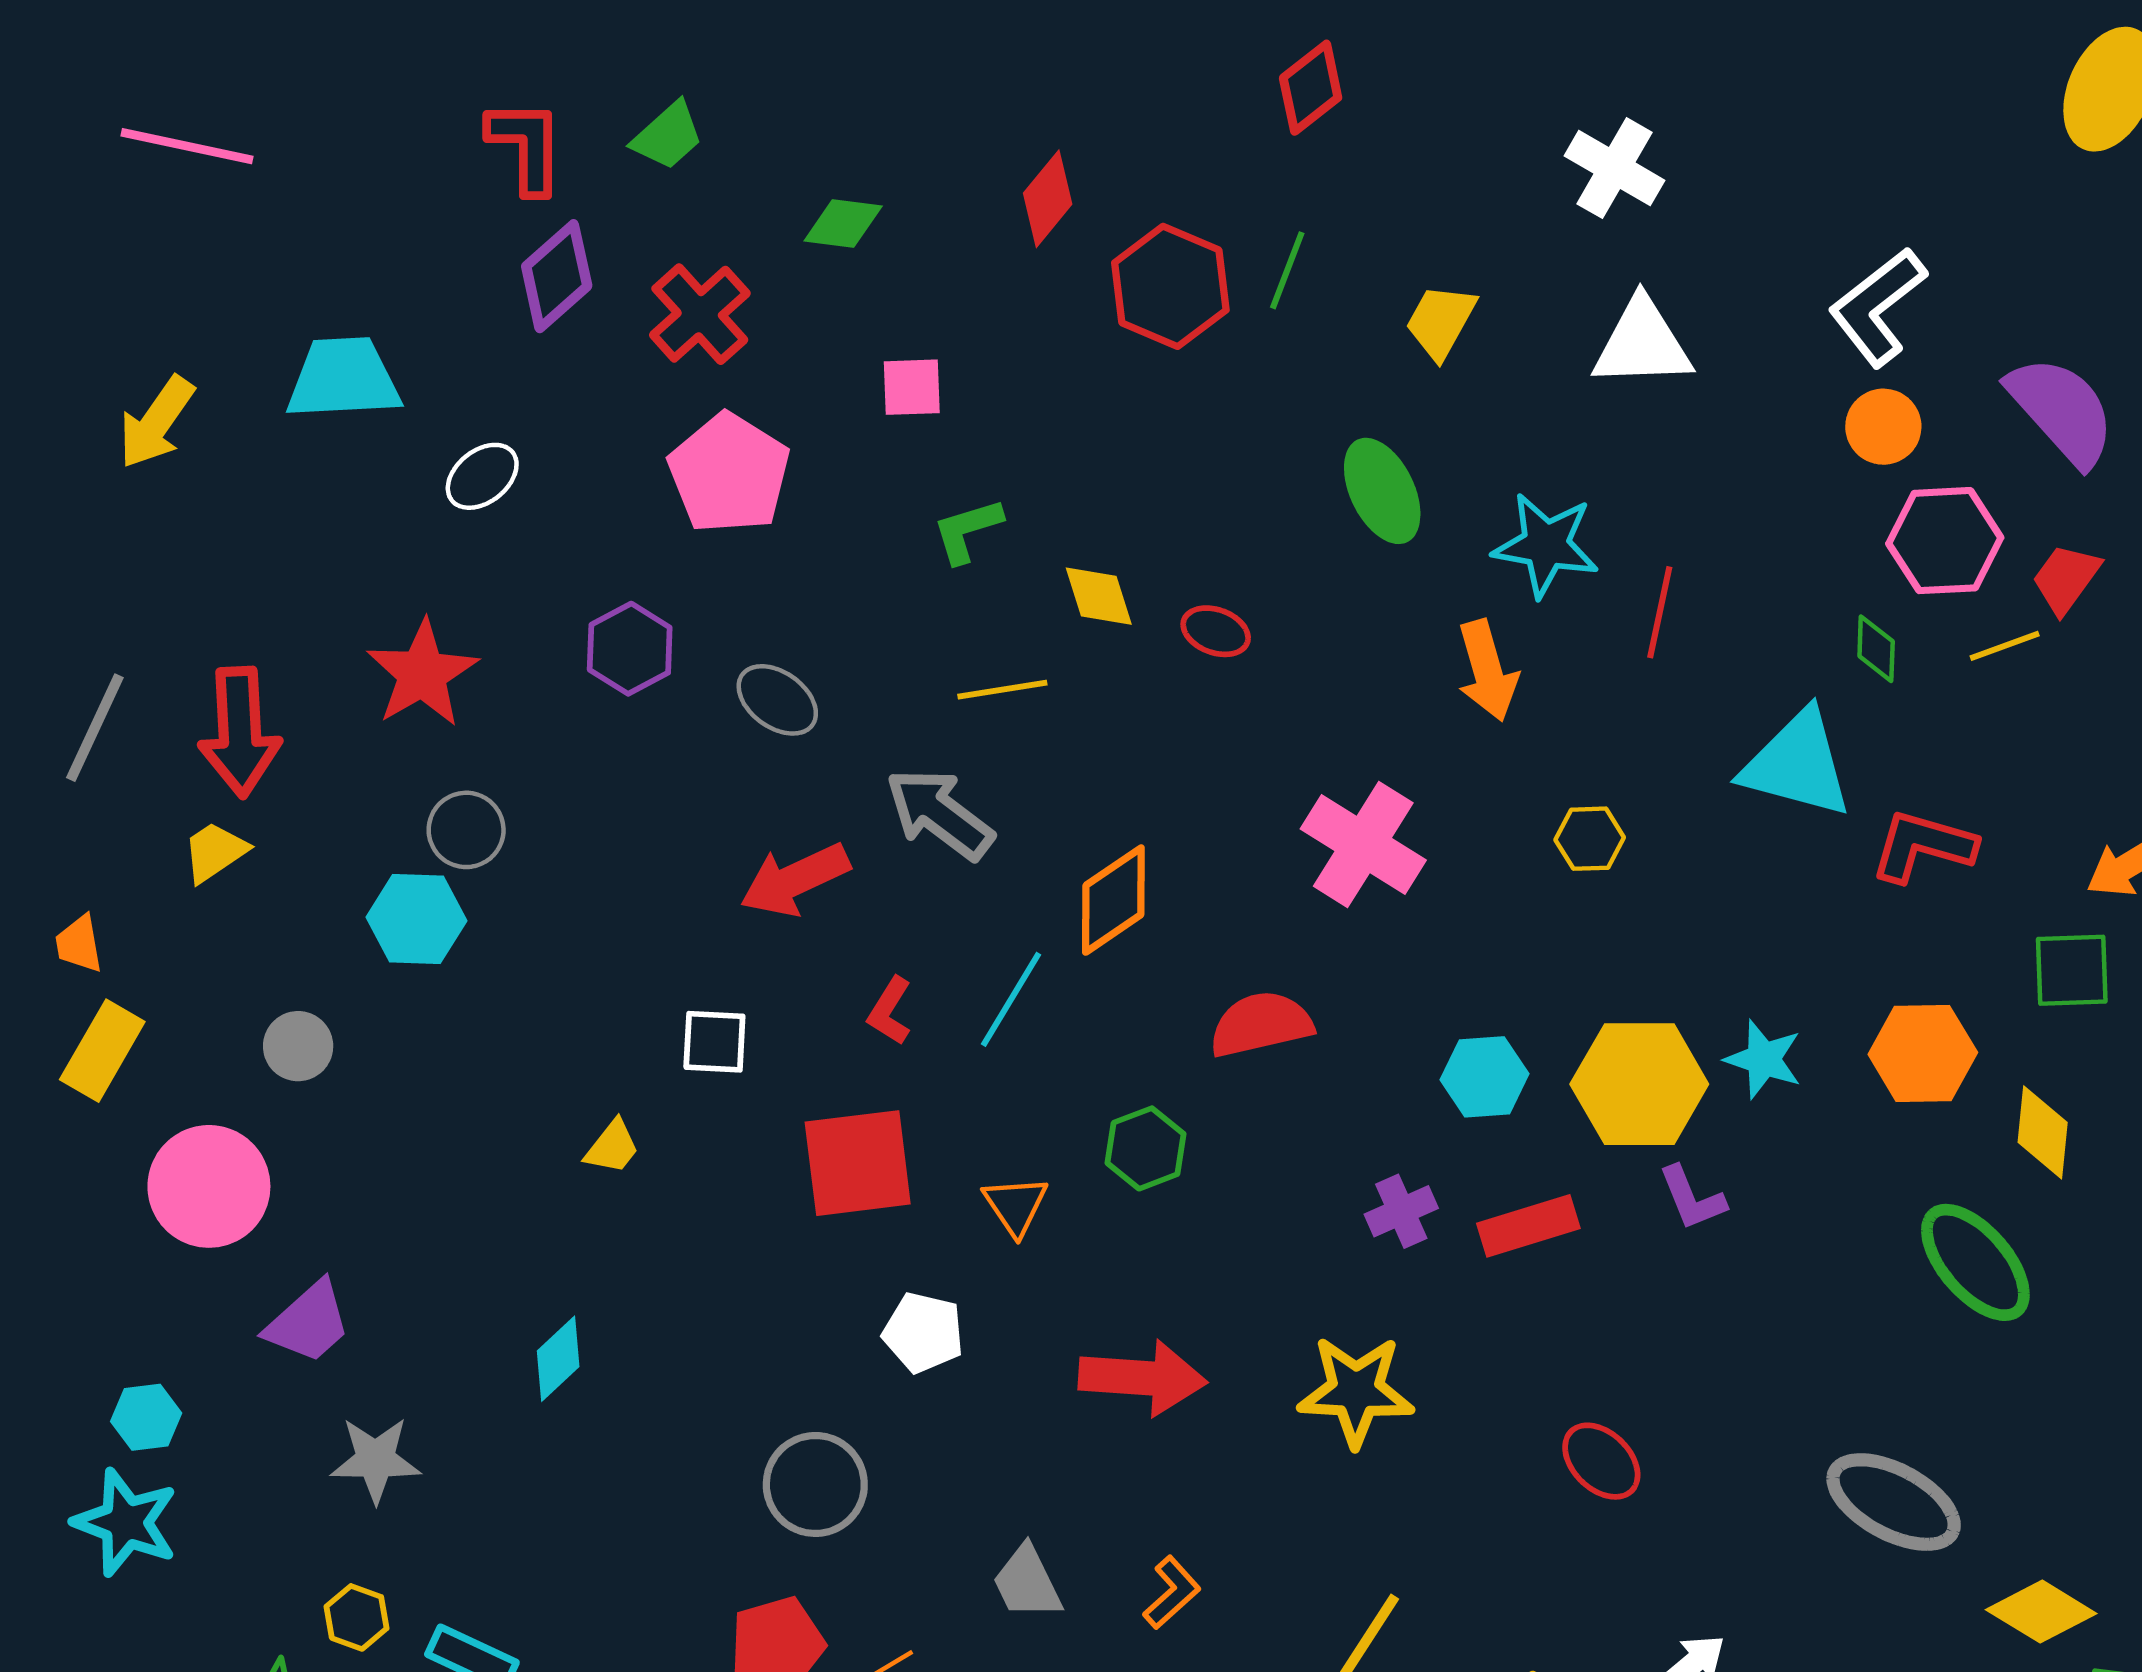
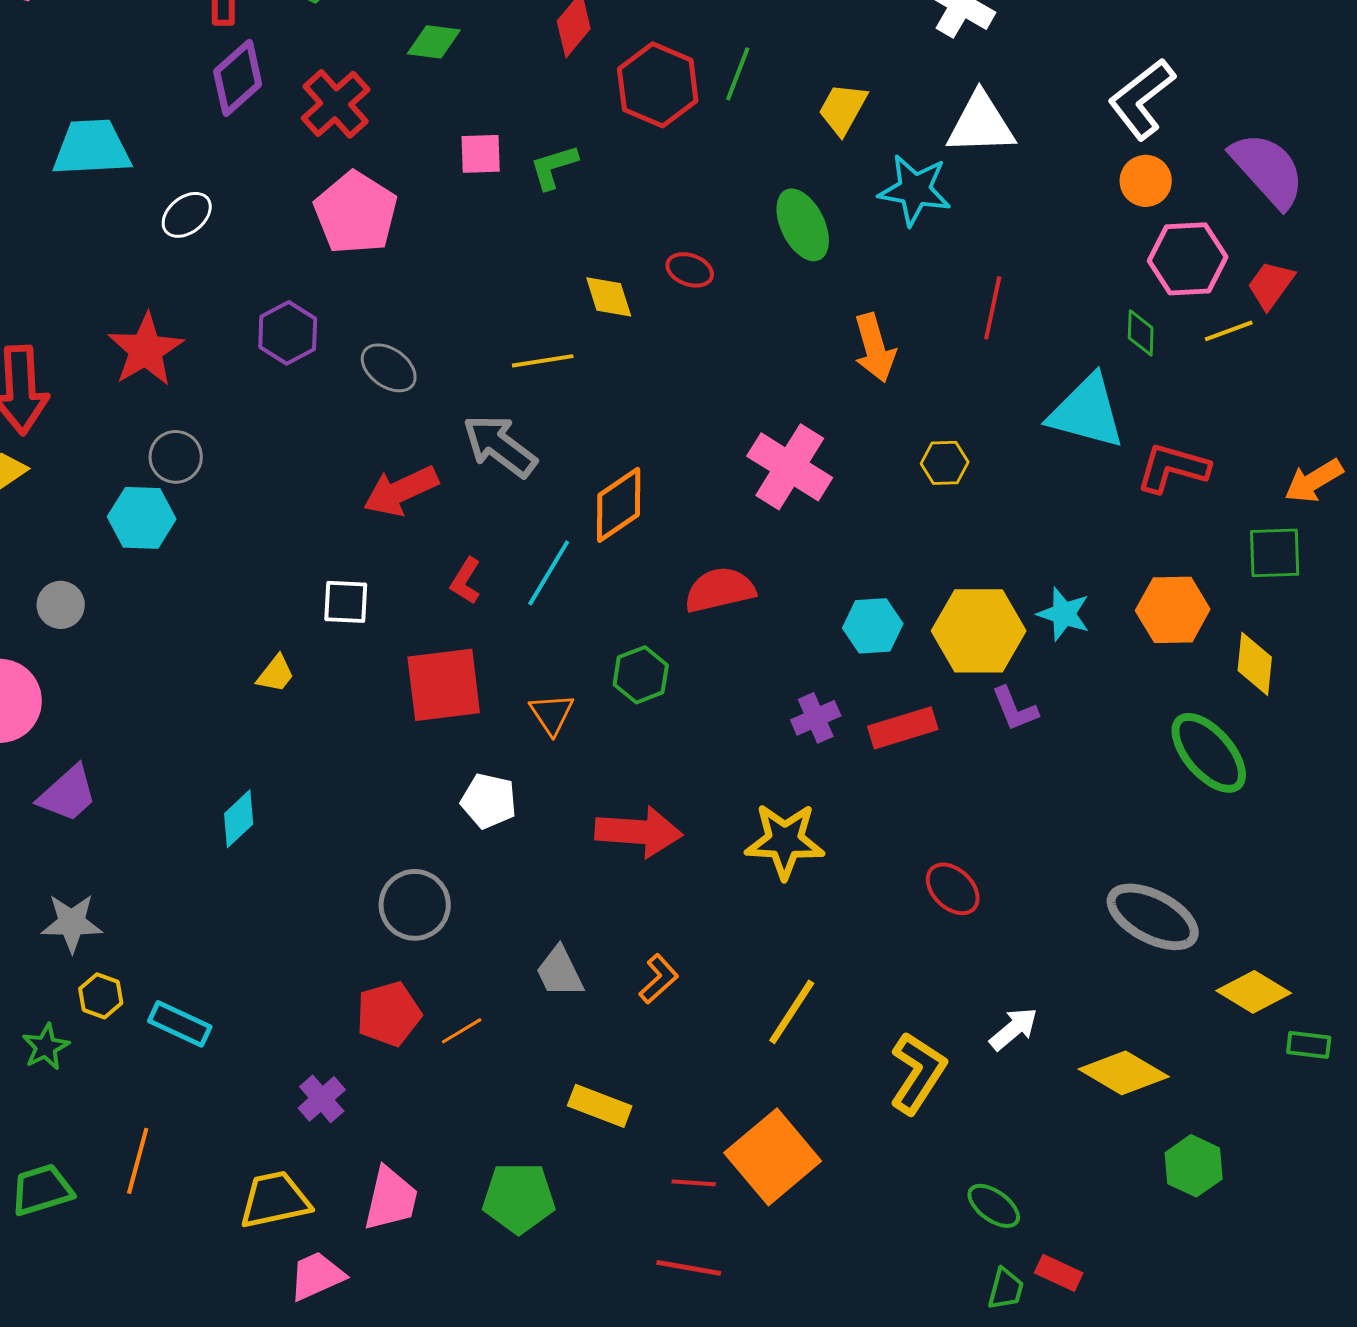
green L-shape: (967, 530) -> (554, 167), moved
cyan star: (1546, 545) -> (915, 190), moved
red ellipse: (1216, 631) -> (690, 270), moved
gray star: (376, 1460) -> (72, 923), moved

